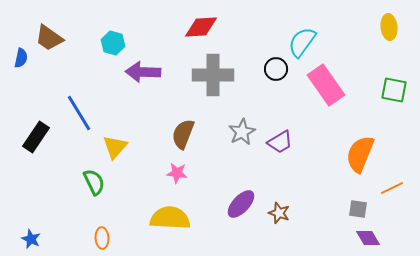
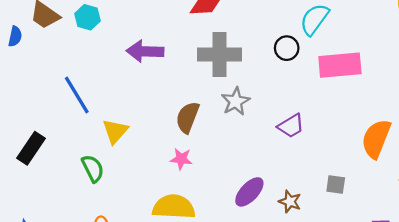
cyan hexagon: (113, 43) -> (87, 17), moved
pink rectangle: (326, 85) -> (340, 65), turned -60
gray star: (242, 132) -> (236, 101), moved
black rectangle: (36, 137) -> (31, 148), moved
gray square: (358, 209) -> (336, 184), moved

